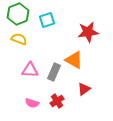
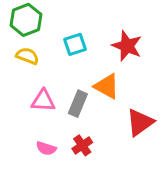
cyan square: (47, 20) -> (75, 44), moved
red star: (88, 32) -> (127, 46), turned 30
red triangle: (84, 89) -> (140, 122), moved, size x1.5

